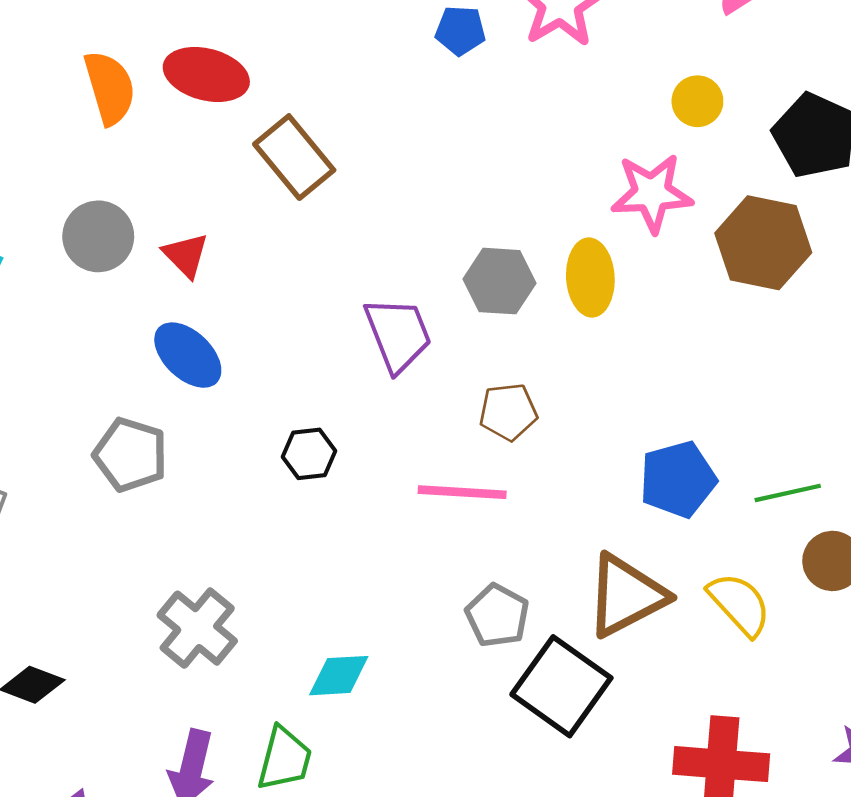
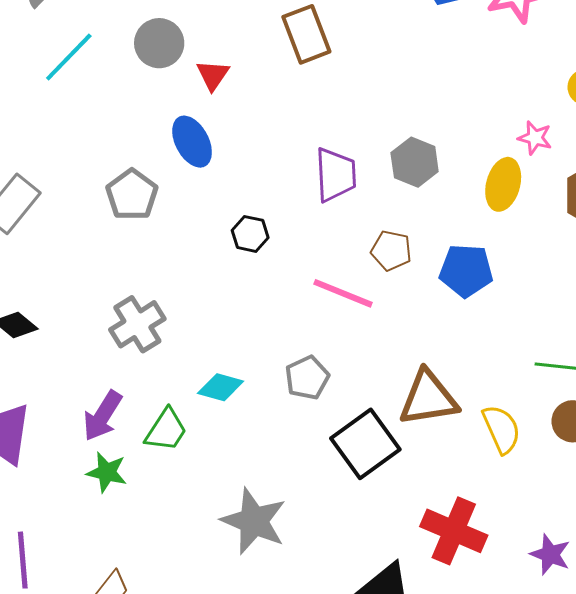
pink star: (652, 193) -> (535, 138), size x0.6
yellow ellipse: (590, 277) -> (503, 184), moved
blue pentagon: (678, 479) -> (466, 271), moved
gray pentagon: (497, 616) -> (307, 378), moved

